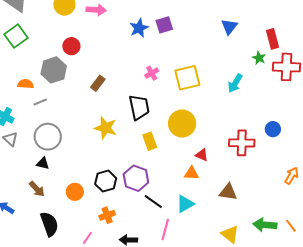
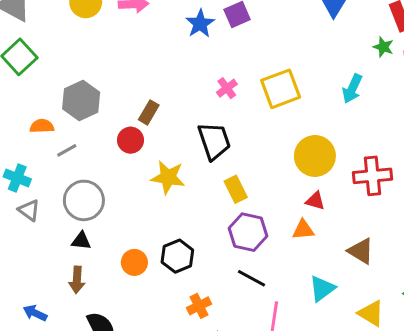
red circle: (71, 46) -> (131, 140), moved
yellow circle: (182, 123) -> (315, 156), moved
purple hexagon: (136, 178) -> (248, 232), moved
brown arrow: (37, 189) -> (77, 280), turned 54
orange circle: (75, 192) -> (134, 262), moved
brown triangle: (228, 192) -> (361, 251), turned 30
cyan triangle: (185, 204) -> (322, 289), moved
orange cross: (107, 215) -> (199, 306), moved

